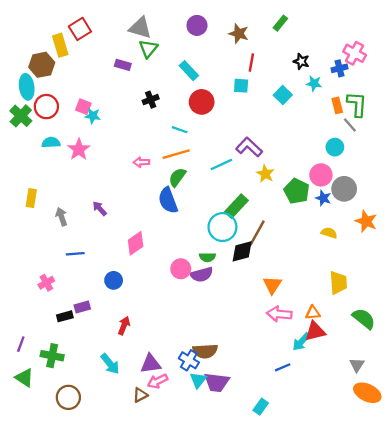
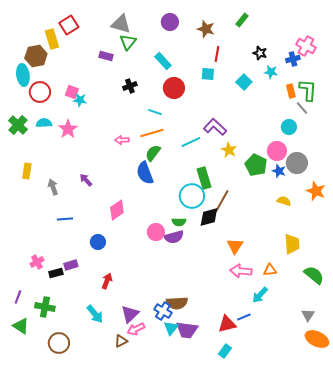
green cross: (21, 116) -> (18, 125), moved
green rectangle: (236, 206) -> (204, 178), turned -60
pink cross: (46, 283) -> (37, 262), moved
red triangle: (315, 331) -> (227, 324), moved
purple triangle: (151, 364) -> (130, 314), turned -36

